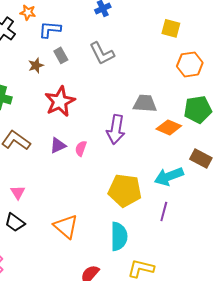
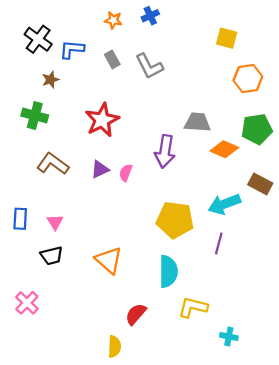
orange star: (28, 12) -> (113, 20), moved
blue L-shape: (50, 29) -> (72, 49), moved
gray rectangle: (61, 55) -> (112, 59), moved
brown star: (36, 65) -> (50, 80), moved
black trapezoid: (15, 222) -> (52, 256), turned -50

